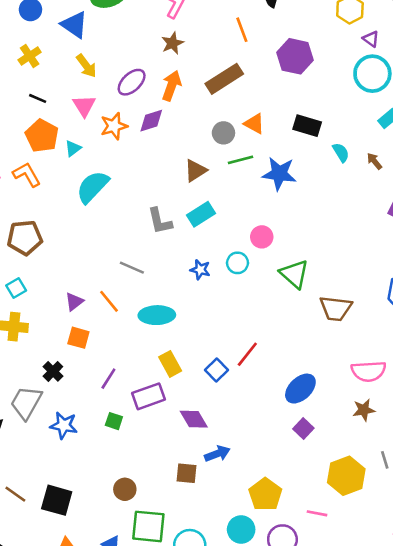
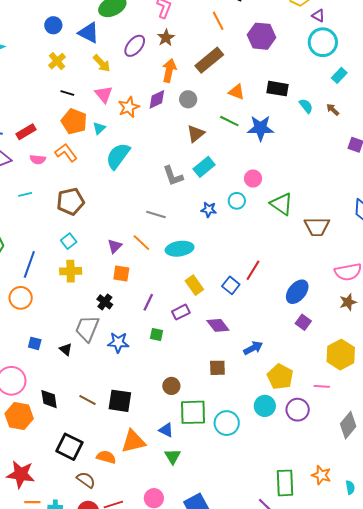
purple ellipse: (132, 82) -> (135, 46), moved
gray circle: (223, 133) -> (188, 99), moved
green line: (240, 160) -> (229, 121), turned 48
purple rectangle: (148, 396) -> (181, 312), size x0.7
blue arrow: (217, 454) -> (253, 348), moved

